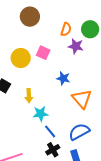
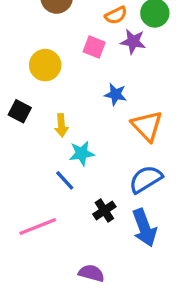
orange semicircle: (66, 29) -> (116, 15), turned 48
pink square: (43, 53) -> (94, 47), moved
blue line: (50, 131) -> (65, 180), moved

